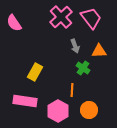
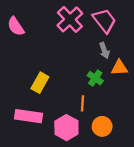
gray arrow: (75, 46) -> (104, 50), moved
orange triangle: (99, 51) -> (119, 68), moved

